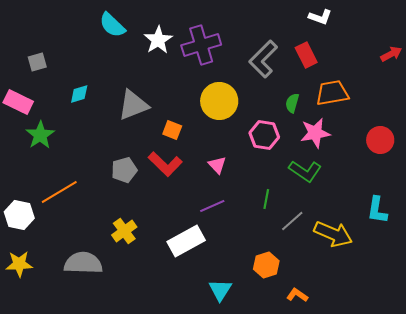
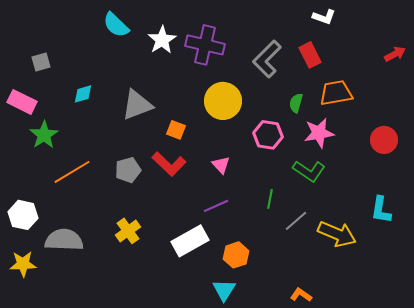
purple cross: (201, 45) -> (205, 45), turned 30
orange line: (59, 192) -> (72, 172), moved
gray semicircle: (83, 263) -> (64, 240), moved
orange hexagon: (266, 265) -> (236, 255), moved

